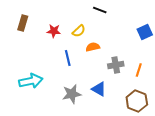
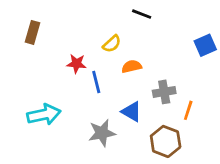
red star: (54, 31) -> (76, 64), moved
orange line: (139, 70) -> (188, 110), moved
blue triangle: (99, 89) -> (132, 112), moved
brown hexagon: (137, 101) -> (166, 141), moved

